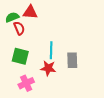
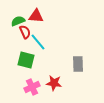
cyan line: (51, 50) -> (38, 42), moved, turned -42
red star: (48, 68) -> (54, 83), moved

